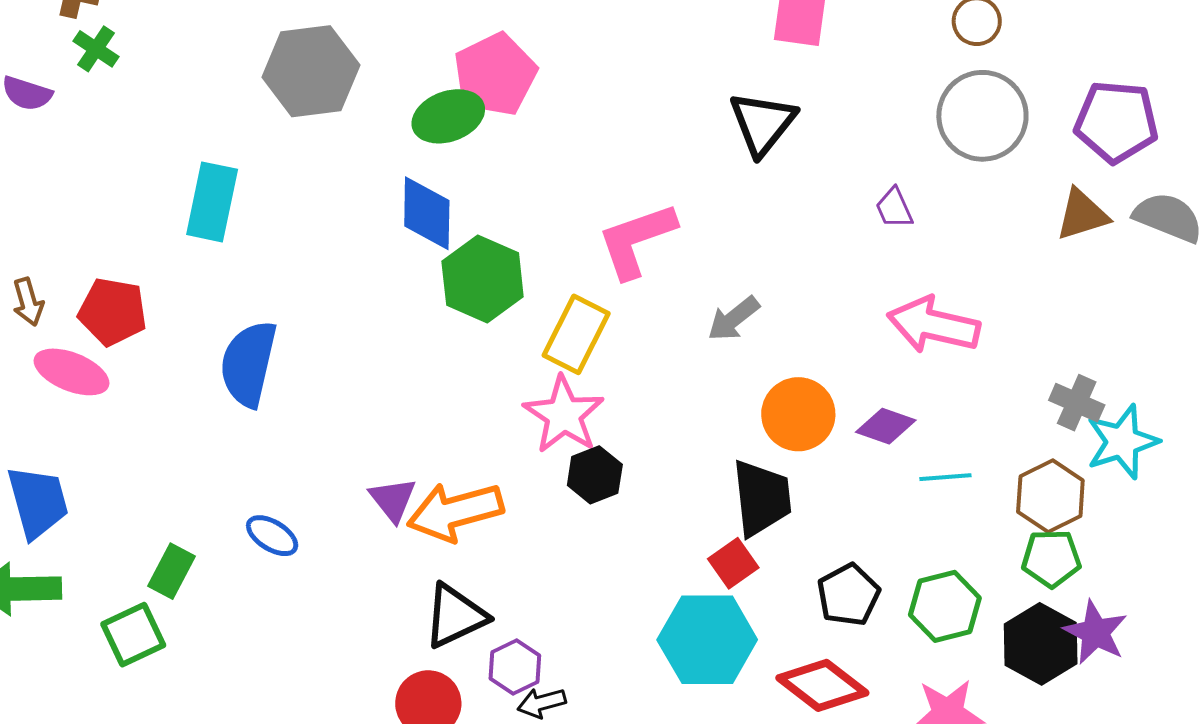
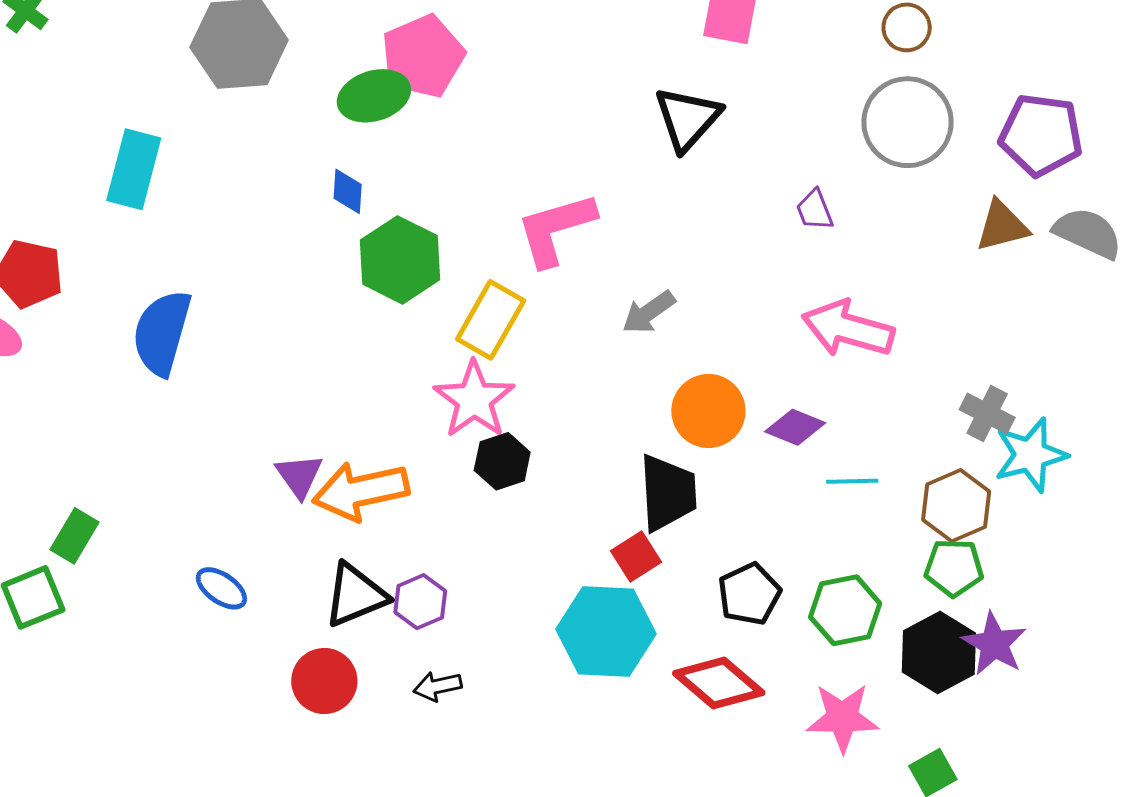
blue diamond: (427, 213) -> (348, 191), size x0.6
blue ellipse: (272, 536) -> (221, 588), moved
purple hexagon: (515, 667) -> (420, 602), moved

